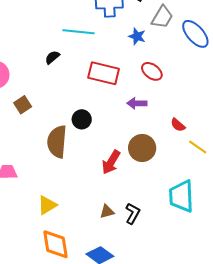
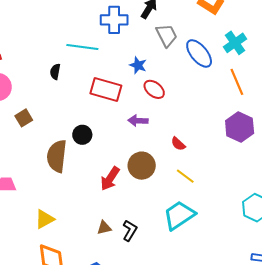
gray trapezoid: (162, 17) -> (167, 35), turned -60
blue star: (137, 36) -> (138, 65), moved
black semicircle: (52, 57) -> (55, 72), turned -42
yellow line: (198, 147) -> (185, 176), moved
cyan trapezoid: (181, 196) -> (179, 215), turned 56

